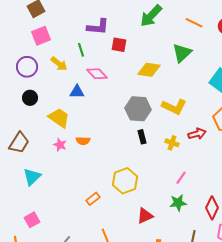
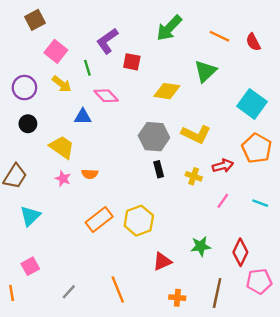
purple L-shape: (98, 27) -> (107, 41), turned 140
pink square: (41, 36) -> (56, 51), moved, turned -30
pink line: (181, 178) -> (223, 201), moved
orange rectangle: (93, 199) -> (99, 219), moved, size x1.6

